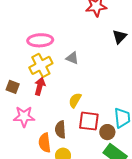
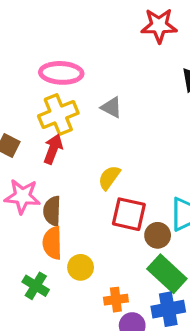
brown semicircle: (60, 130) -> (52, 211), moved

